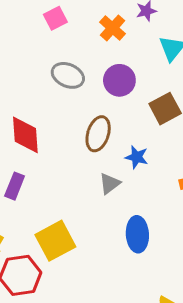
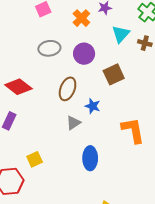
gray ellipse: (68, 75) -> (49, 48), turned -35
red diamond: (25, 135) -> (18, 87), turned -52
yellow square: (55, 241) -> (35, 159), size x0.6

